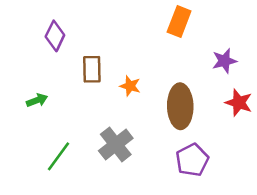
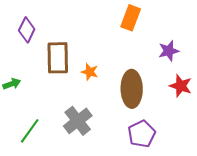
brown rectangle: (92, 69) -> (58, 58), size x1.4

